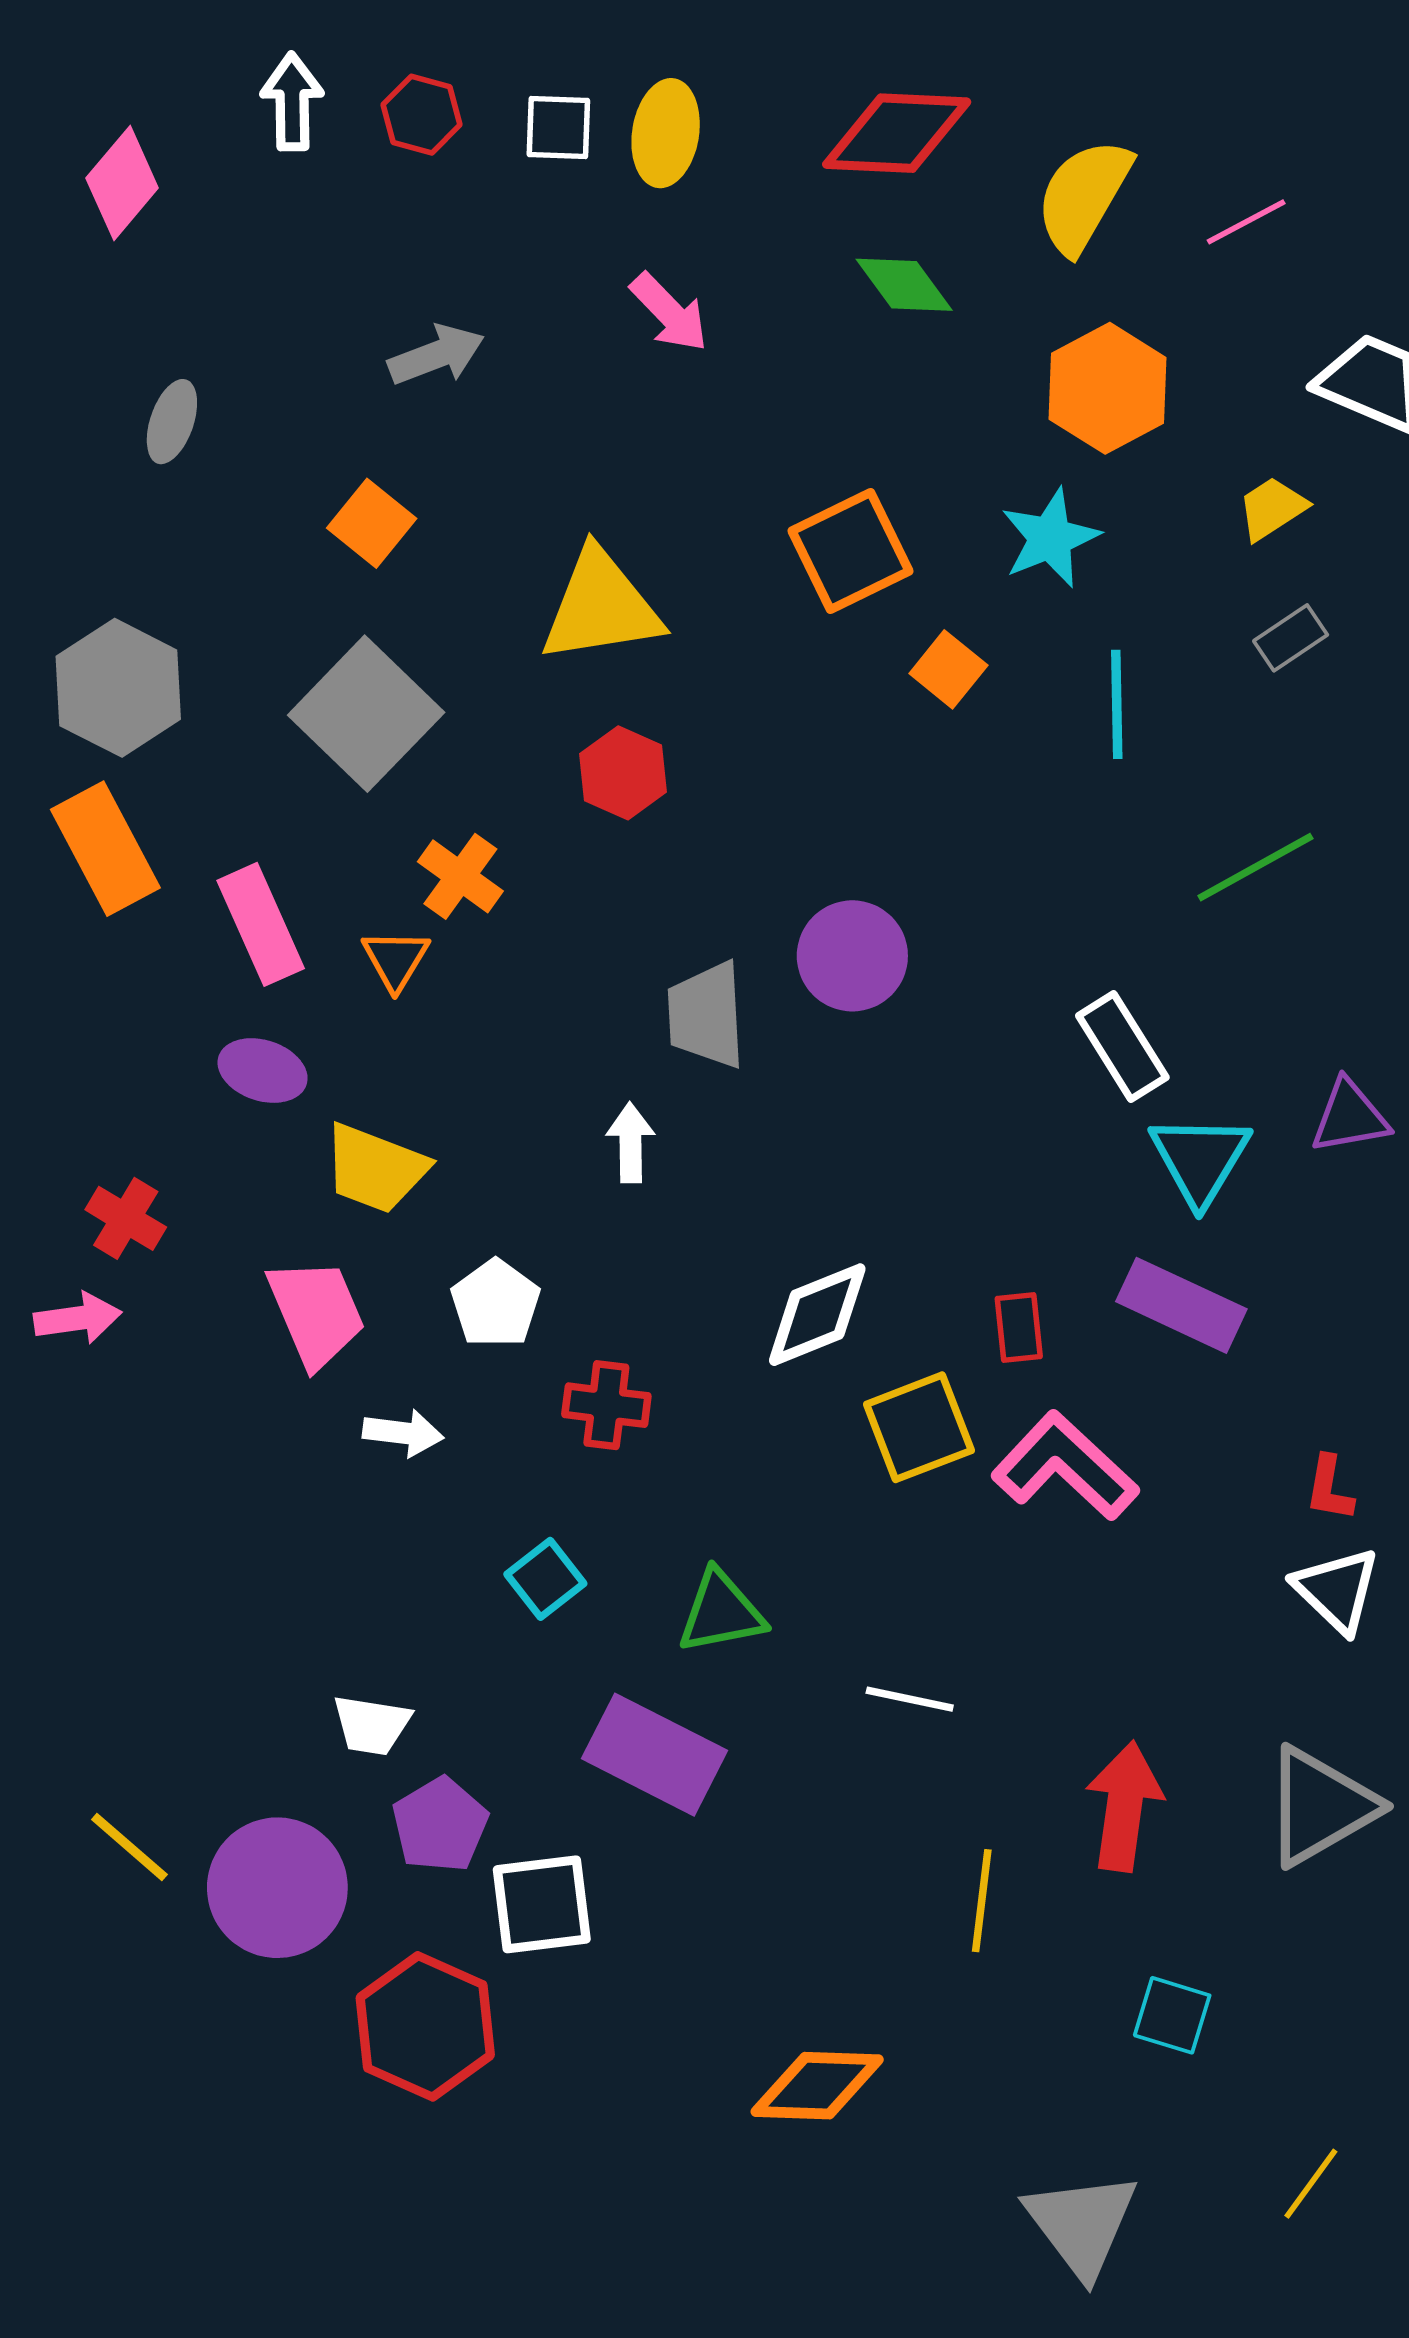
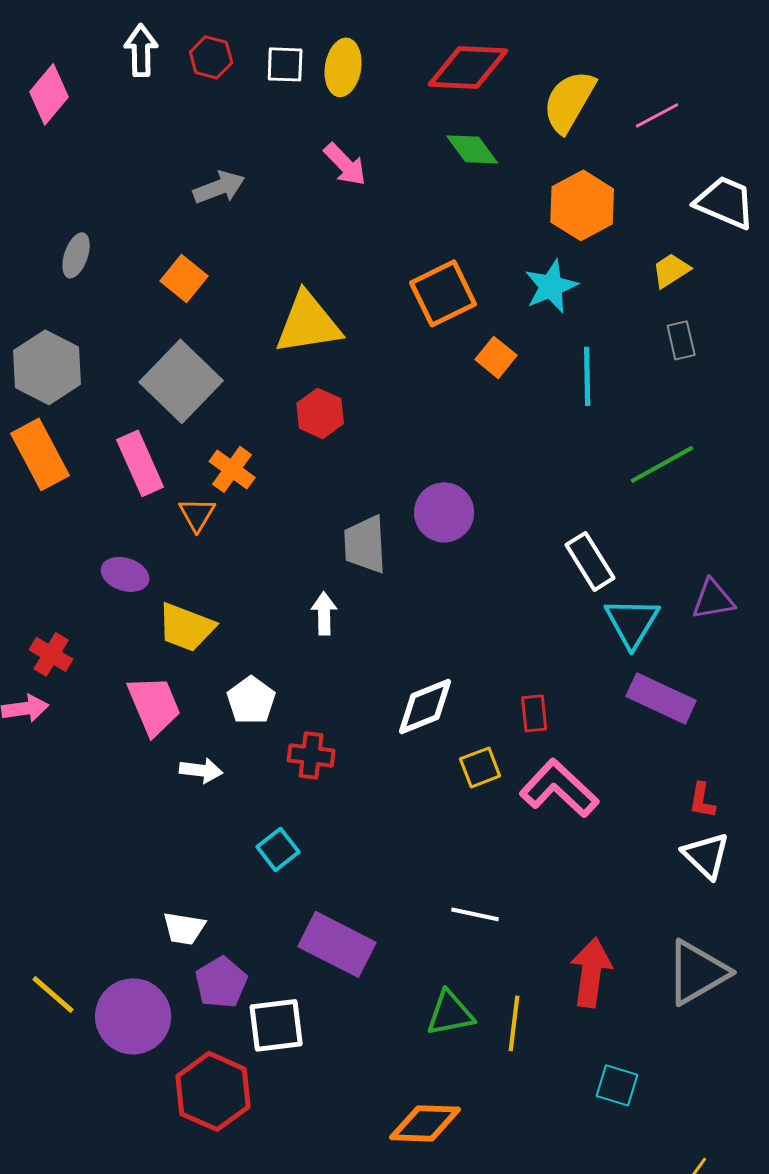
gray ellipse: (172, 422) -> (76, 255), moved
gray rectangle: (1291, 638) -> (681, 340), turned -69
pink rectangle: (261, 924) -> (140, 463), moved
purple rectangle: (1181, 1305) -> (661, 698), moved
yellow square: (919, 1427) -> (480, 767), size x0.7
green triangle: (721, 1612) -> (450, 1013), moved

